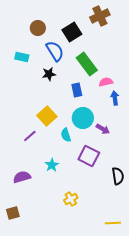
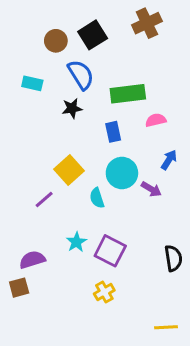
black square: (72, 32) -> (93, 35), moved
green rectangle: (87, 64) -> (128, 94), turned -60
blue arrow: (115, 98) -> (169, 160), moved, turned 40
purple square: (89, 156) -> (110, 251), moved
brown square: (13, 213) -> (19, 288), moved

